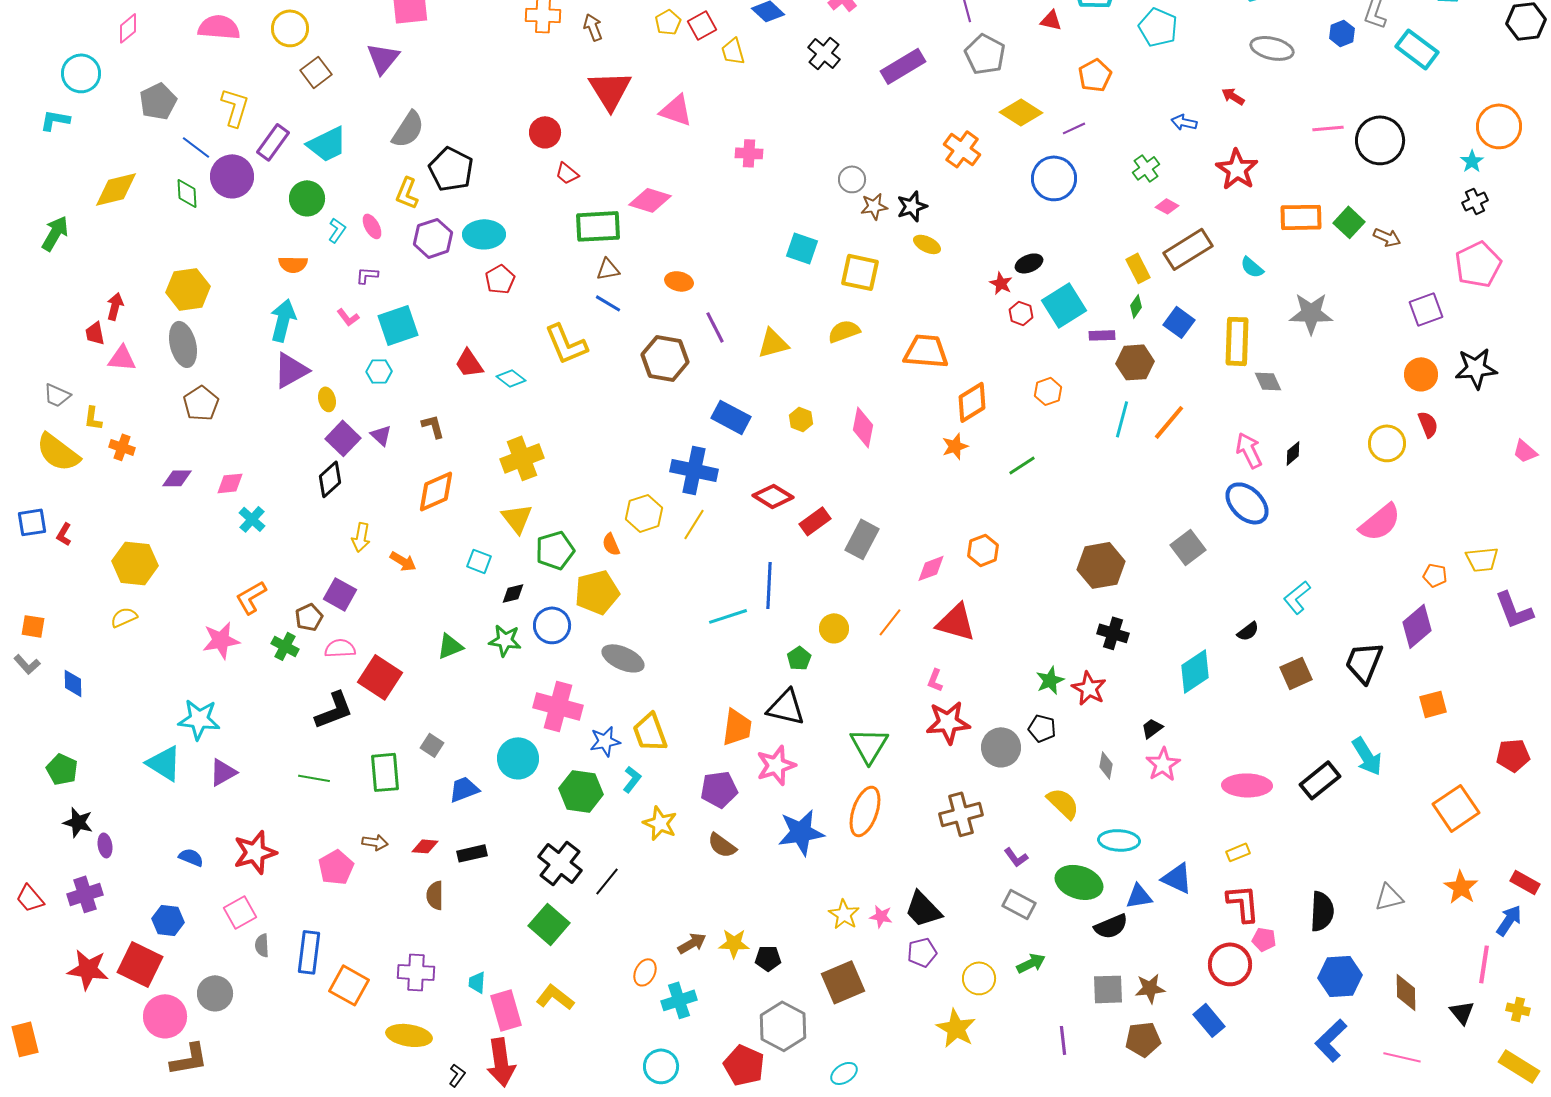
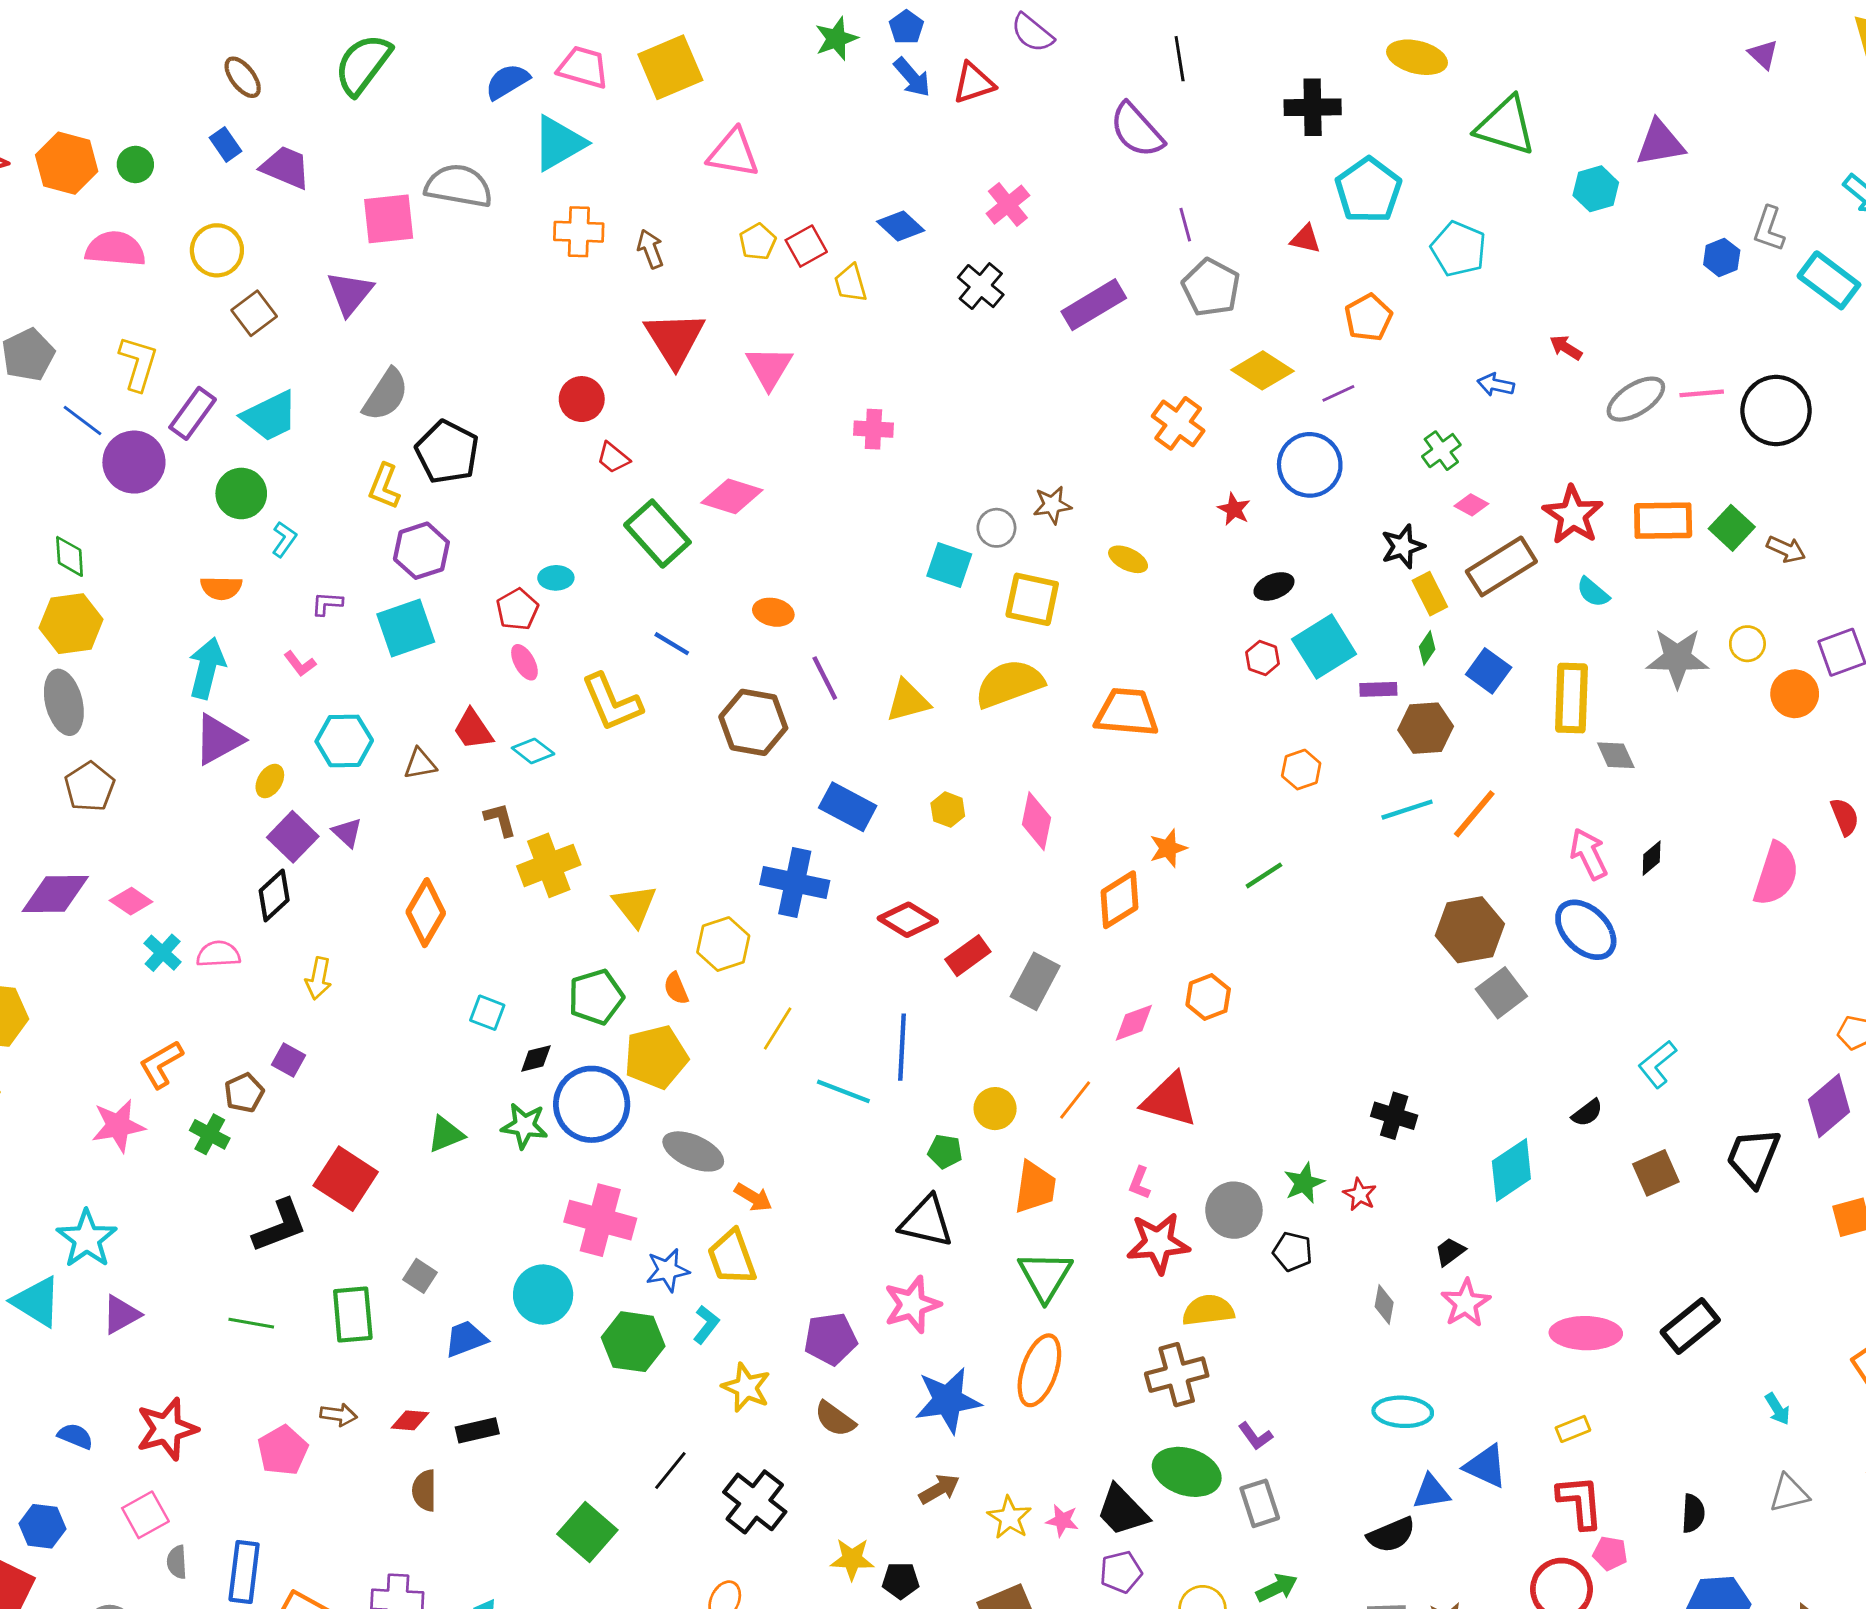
gray ellipse: (1272, 48) -> (1636, 399), moved, turned -45
pink triangle: (676, 110) -> (769, 368), turned 42
red star: (1237, 169) -> (1573, 515), moved
gray circle: (852, 179) -> (996, 528), moved
green diamond: (187, 193) -> (70, 556), moved
black star: (912, 206) -> (1403, 546), moved
pink ellipse: (372, 226) -> (524, 662), moved
green rectangle: (598, 226) -> (657, 534), turned 51
cyan ellipse: (484, 234) -> (556, 578), moved, size x0.6
brown triangle: (608, 269) -> (420, 764), moved
red star: (1001, 283) -> (1234, 509), moved
cyan square: (398, 325) -> (406, 628), moved
yellow semicircle: (844, 331) -> (1009, 684), size x1.5
cyan hexagon: (379, 371) -> (344, 741), size x1.5
orange circle: (1421, 374) -> (1795, 694), moved
yellow ellipse: (327, 399) -> (270, 781), turned 45
orange diamond: (972, 402) -> (1119, 900), moved
cyan line: (1122, 419) -> (1407, 810), turned 57
brown L-shape: (433, 426) -> (500, 820), moved
yellow circle: (1387, 443) -> (1747, 644), moved, size x0.7
purple diamond: (177, 478) -> (55, 894), size x1.6
pink diamond: (230, 483) -> (131, 901), turned 40
orange diamond: (436, 491) -> (426, 913), turned -36
yellow triangle: (517, 518) -> (635, 905), moved
pink semicircle: (1380, 522) -> (1776, 874), moved, turned -33
yellow line: (694, 524) -> (778, 1028), moved
orange arrow: (403, 561) -> (753, 1197), moved
brown hexagon: (1101, 565) -> (1470, 930), moved
purple square: (340, 594) -> (288, 1060), size x0.7
cyan line: (728, 616) -> (843, 1091), turned 39
blue circle: (552, 625) -> (592, 1104), size x1.4
pink semicircle: (340, 648) -> (218, 954), moved
green pentagon: (799, 658) -> (945, 1151), turned -30
red star: (1089, 688) -> (1360, 1194), size x0.7
cyan star: (199, 719) -> (87, 1239), turned 30
orange trapezoid: (737, 727) -> (1035, 1187), moved
gray circle: (1001, 747) -> (1234, 1210), moved
cyan arrow: (1367, 756) -> (1777, 1409), moved, size x0.6
yellow semicircle: (1063, 803) -> (1208, 1310), moved, turned -51
black cross: (560, 863) -> (755, 1502), moved
green ellipse: (1079, 882) -> (1187, 1472), moved
gray rectangle: (1019, 904) -> (1260, 1503), turned 44
black semicircle: (1322, 911) -> (1693, 1513), size x0.7
brown arrow: (692, 943) -> (939, 1489), moved

